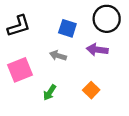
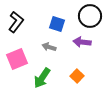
black L-shape: (19, 26) -> (16, 22), turned -35
green arrow: (50, 92) -> (42, 78), size x1.5

